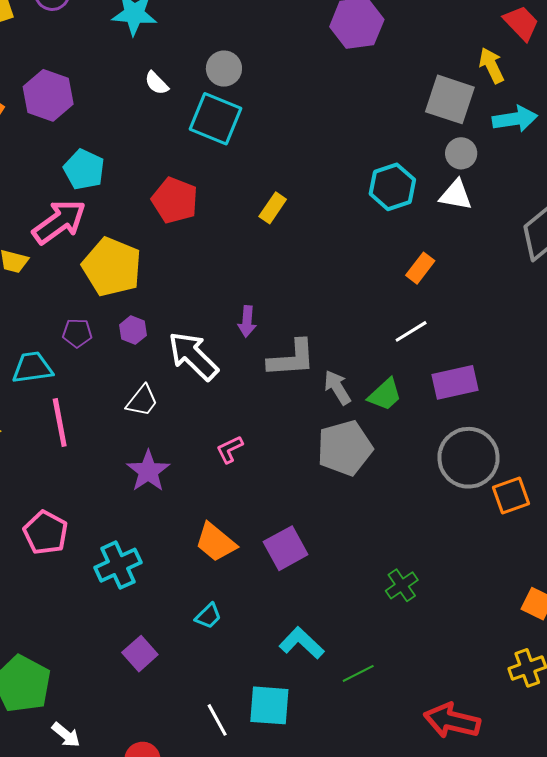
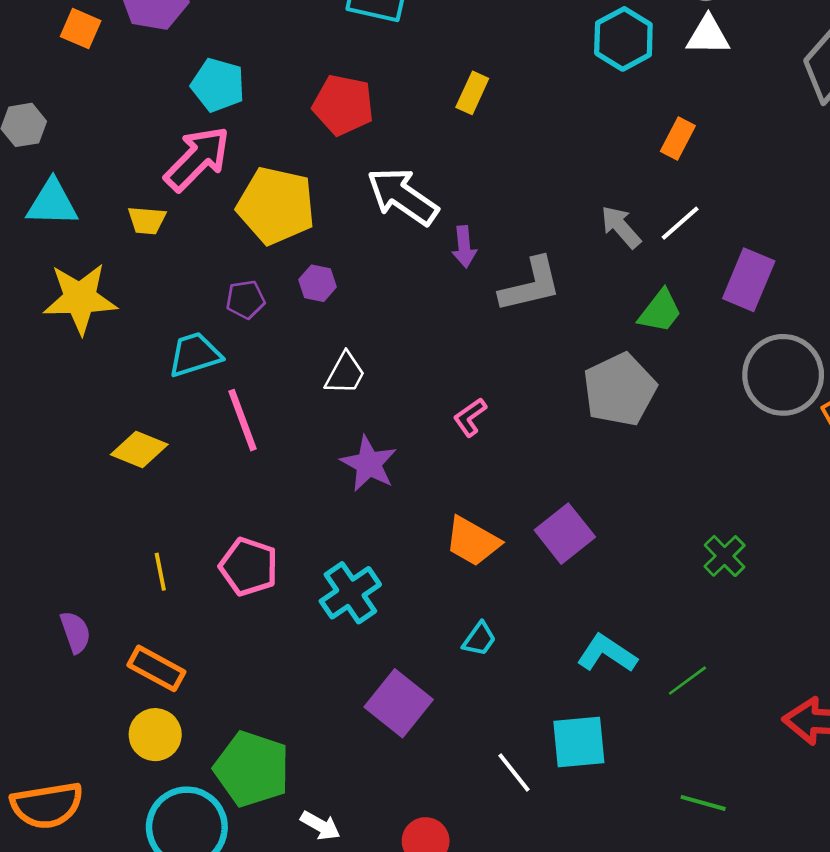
white arrow: (193, 356) -> (403, 196), moved
purple rectangle: (455, 382) -> (749, 280), turned -45
gray arrow: (337, 388) -> (621, 227), moved
purple square: (140, 654) -> (399, 703), size x1.4

